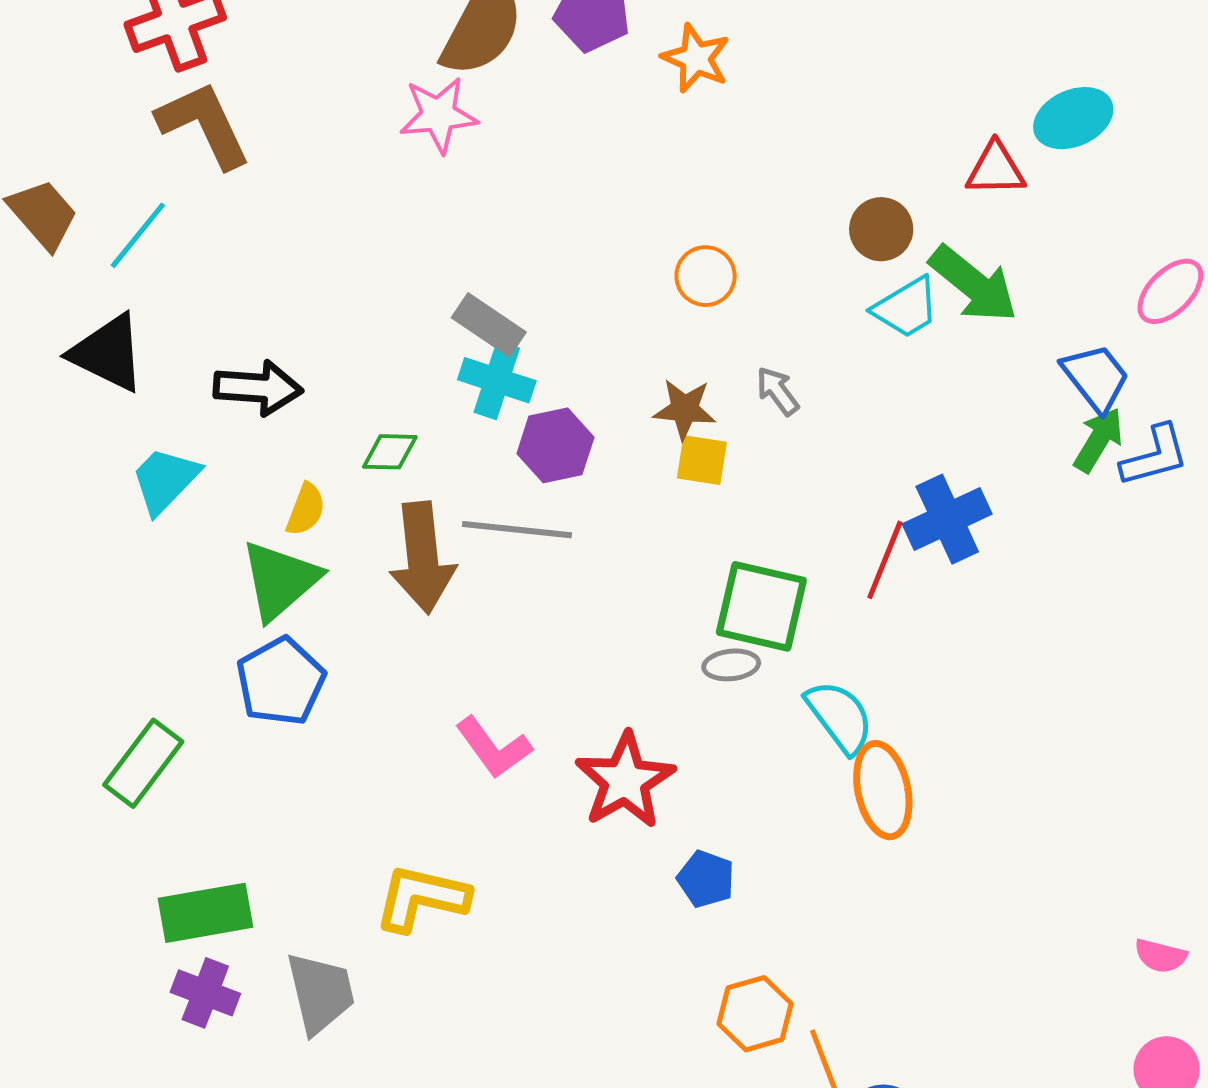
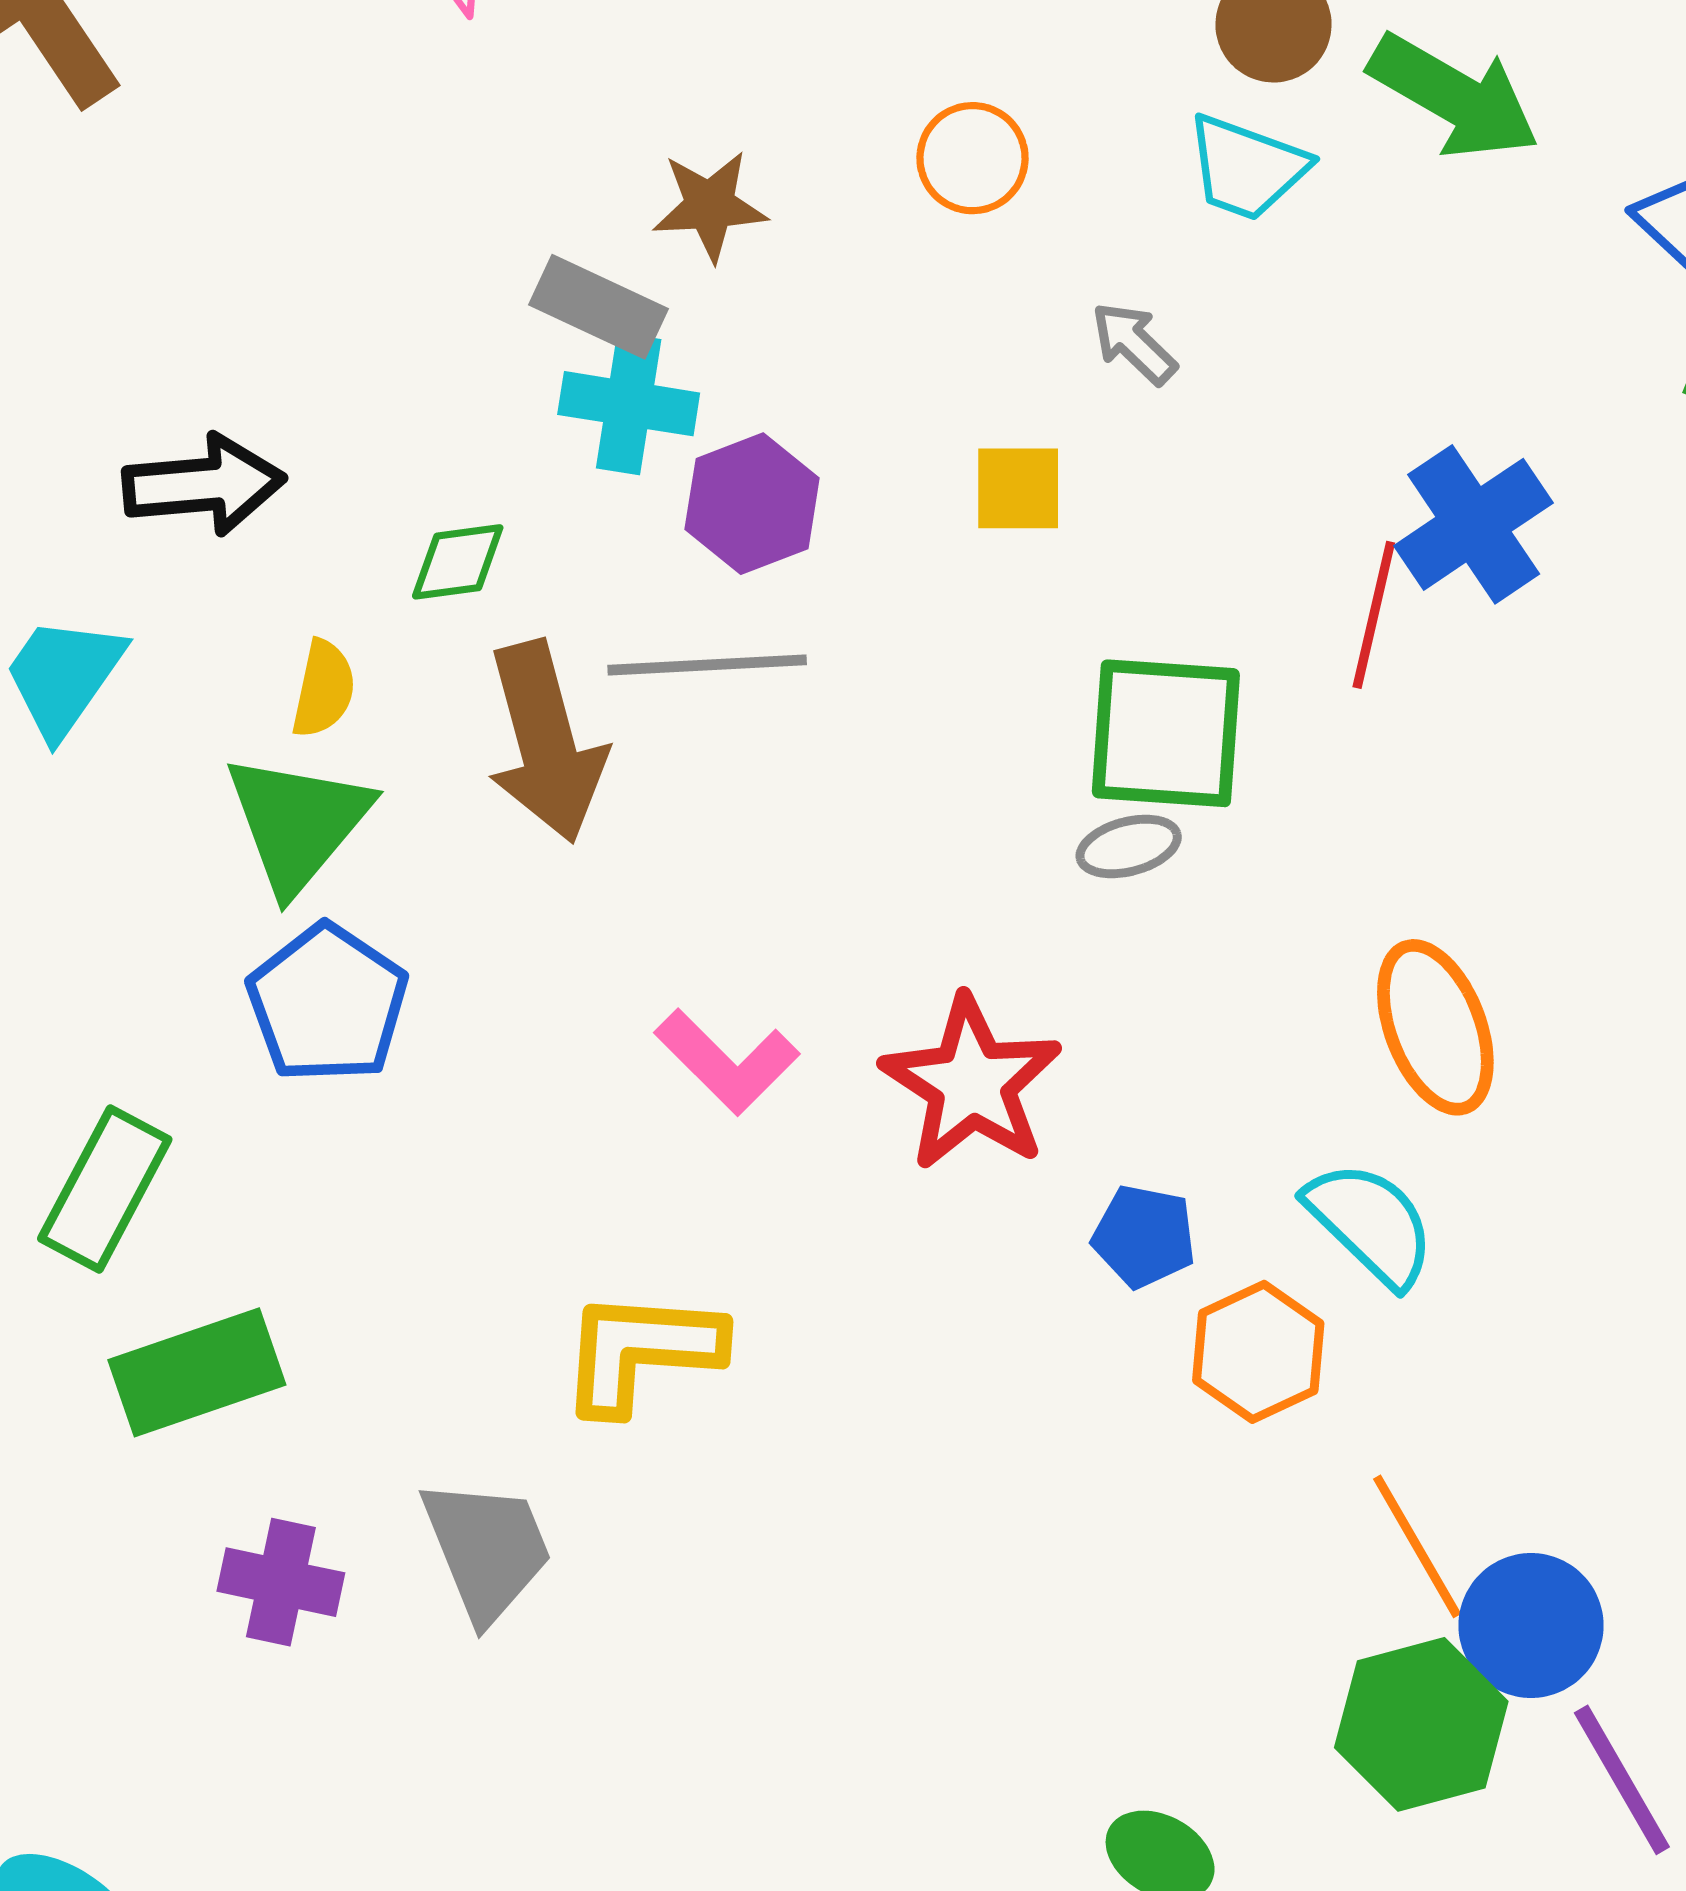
cyan trapezoid: (906, 308) -> (1247, 168), moved, turned 60
brown star: (685, 409) -> (710, 206), moved
cyan semicircle: (840, 717) -> (1370, 1224), moved
green rectangle: (206, 913) -> (197, 1372), moved
orange hexagon: (755, 1014) -> (1258, 1352), moved

